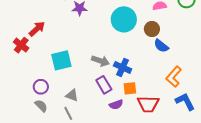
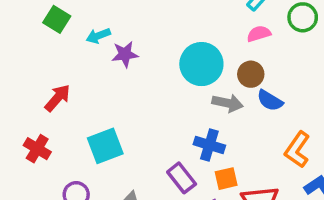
red cross: (21, 45) -> (37, 149), moved
gray arrow: (100, 61) -> (227, 103), moved

